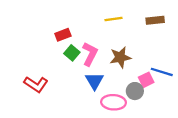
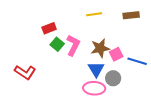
pink square: (146, 80) -> (116, 54), moved
blue triangle: (94, 81) -> (96, 69), moved

